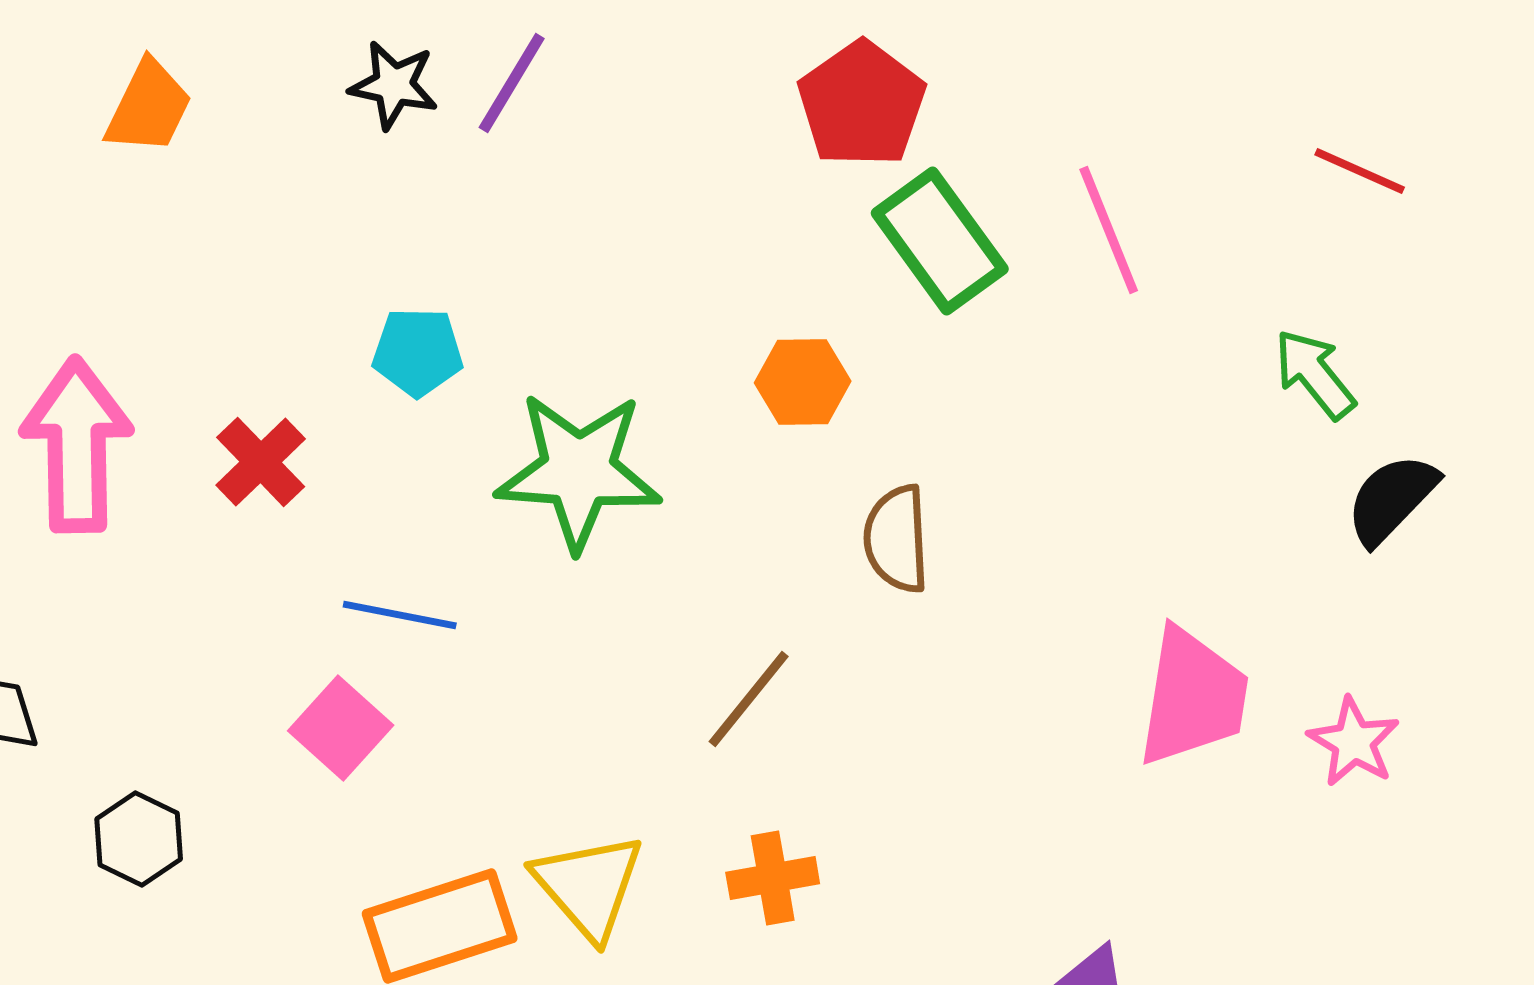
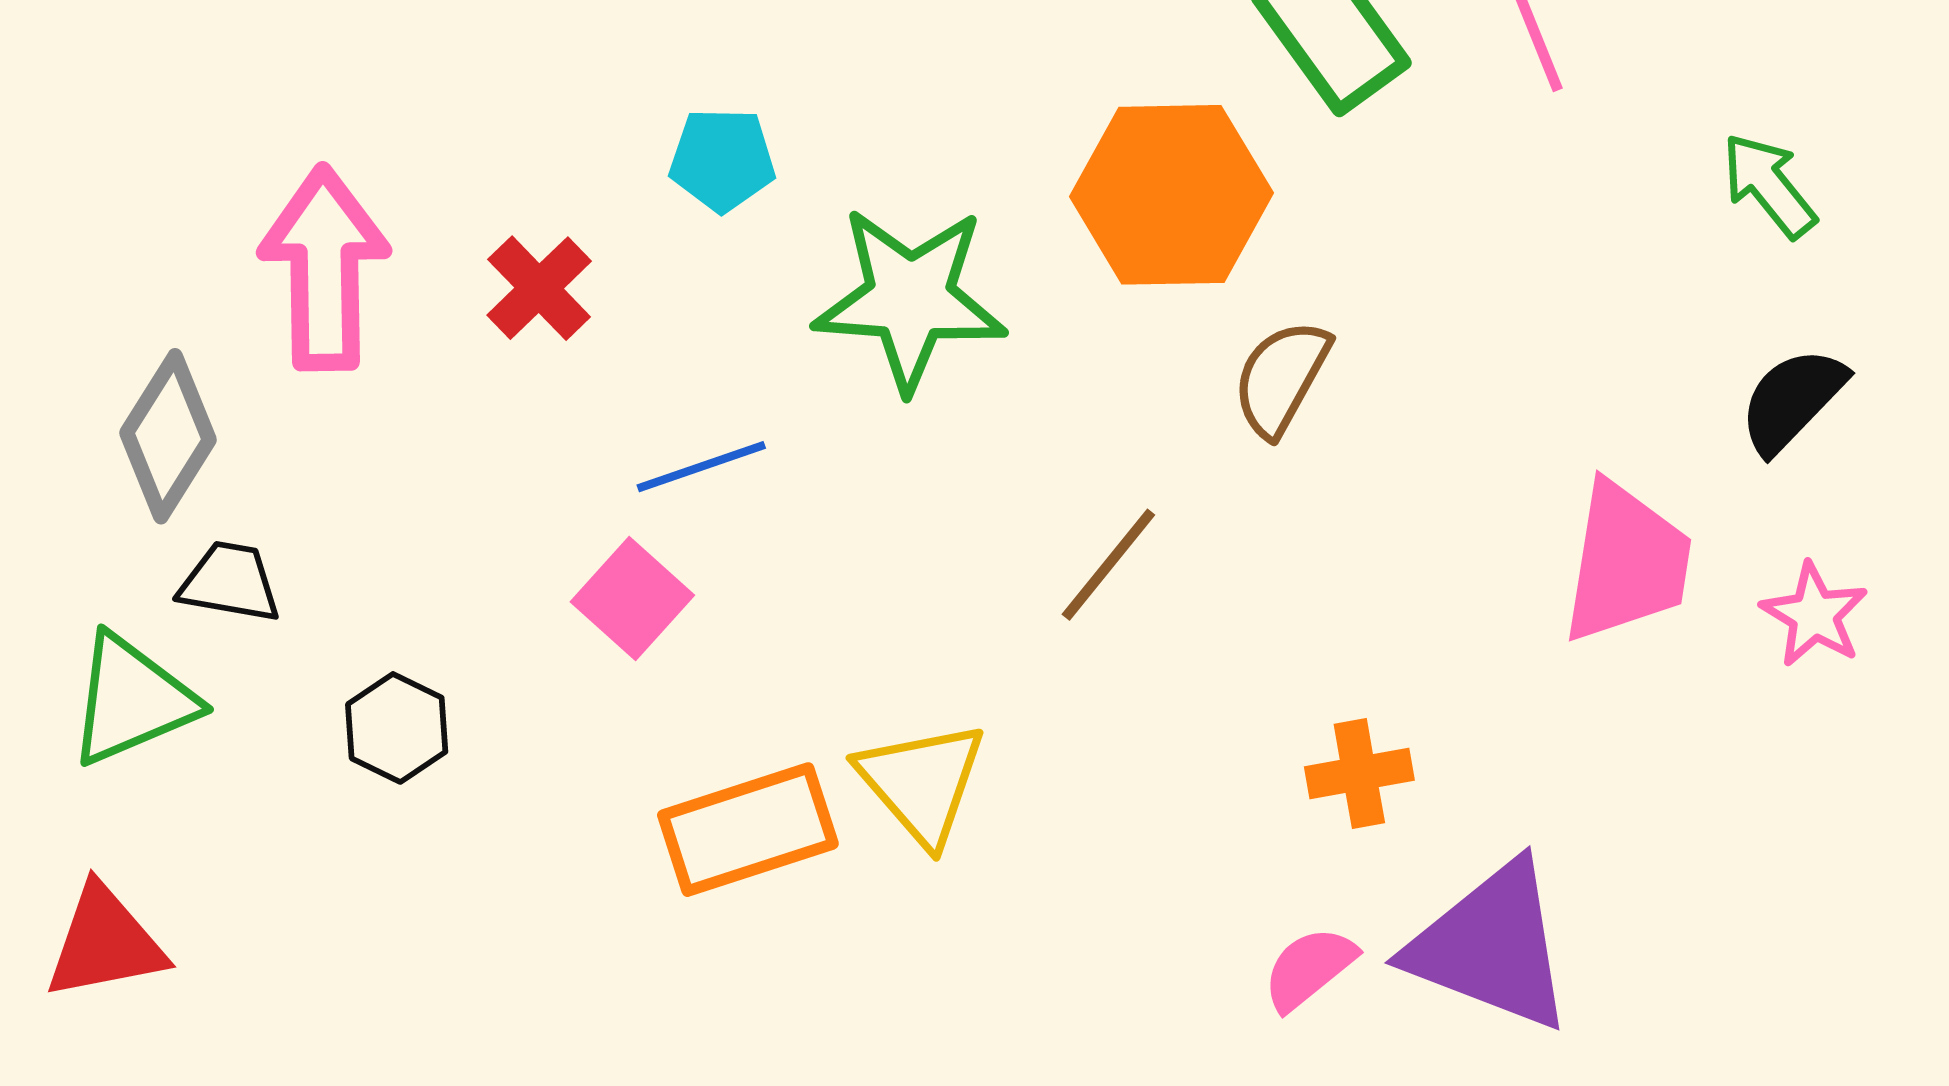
orange hexagon: (803, 382) -> (1171, 195), size x1.8
black semicircle: (1392, 499) -> (1792, 400), moved
brown semicircle: (897, 539) -> (1281, 378), turned 32
blue line: (400, 615) -> (701, 467), turned -30
orange cross: (773, 878) -> (1359, 774), moved

